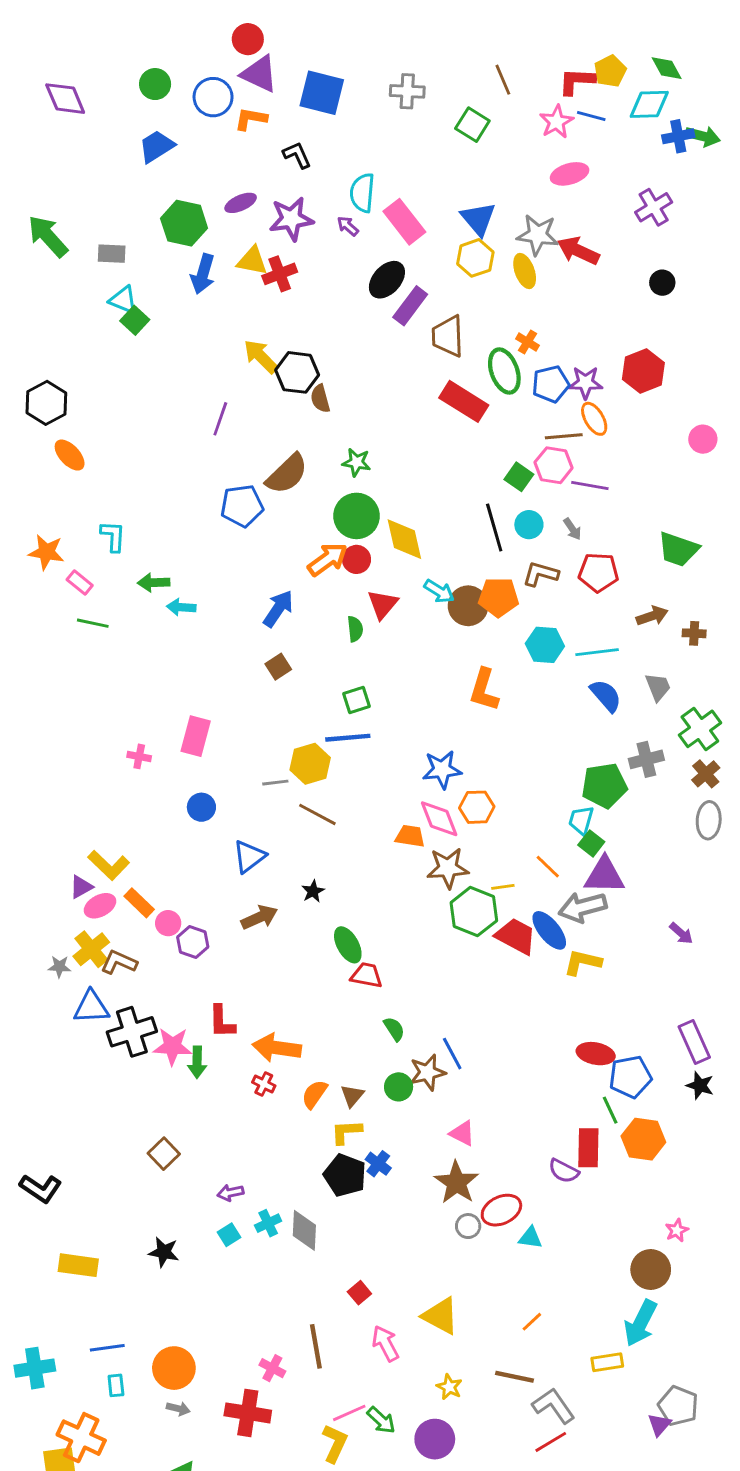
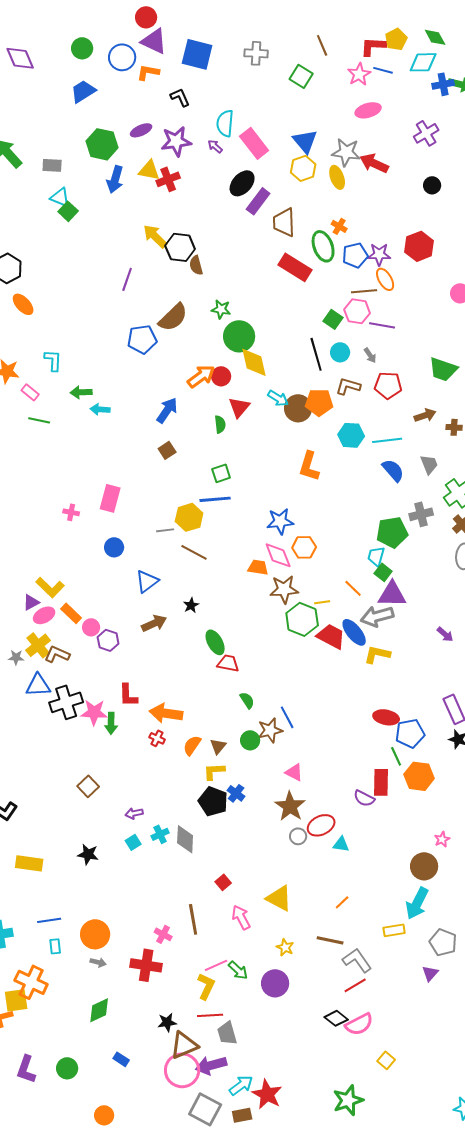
green circle: (357, 516) -> (239, 336), moved
gray pentagon: (678, 1406) -> (443, 942), moved

